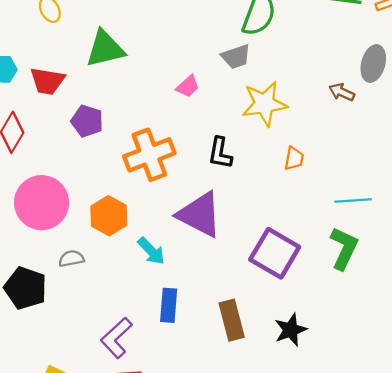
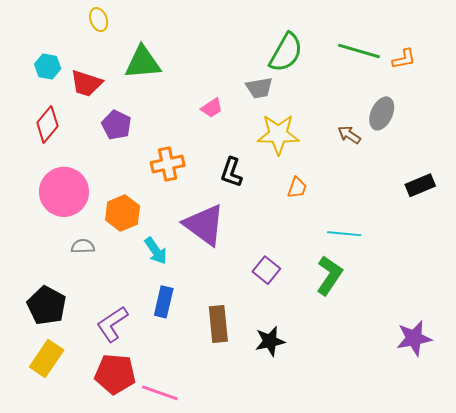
orange cross: (149, 155) -> (168, 164), size x0.7
purple square: (275, 253) -> (266, 270), size x0.6
black pentagon: (25, 288) -> (47, 305), moved

